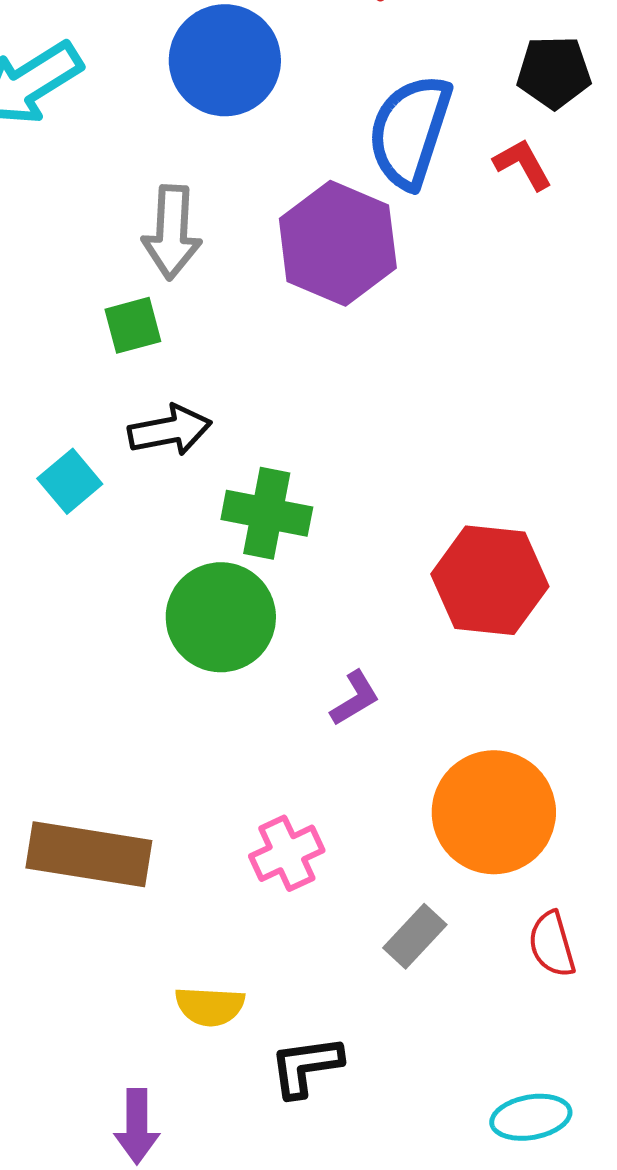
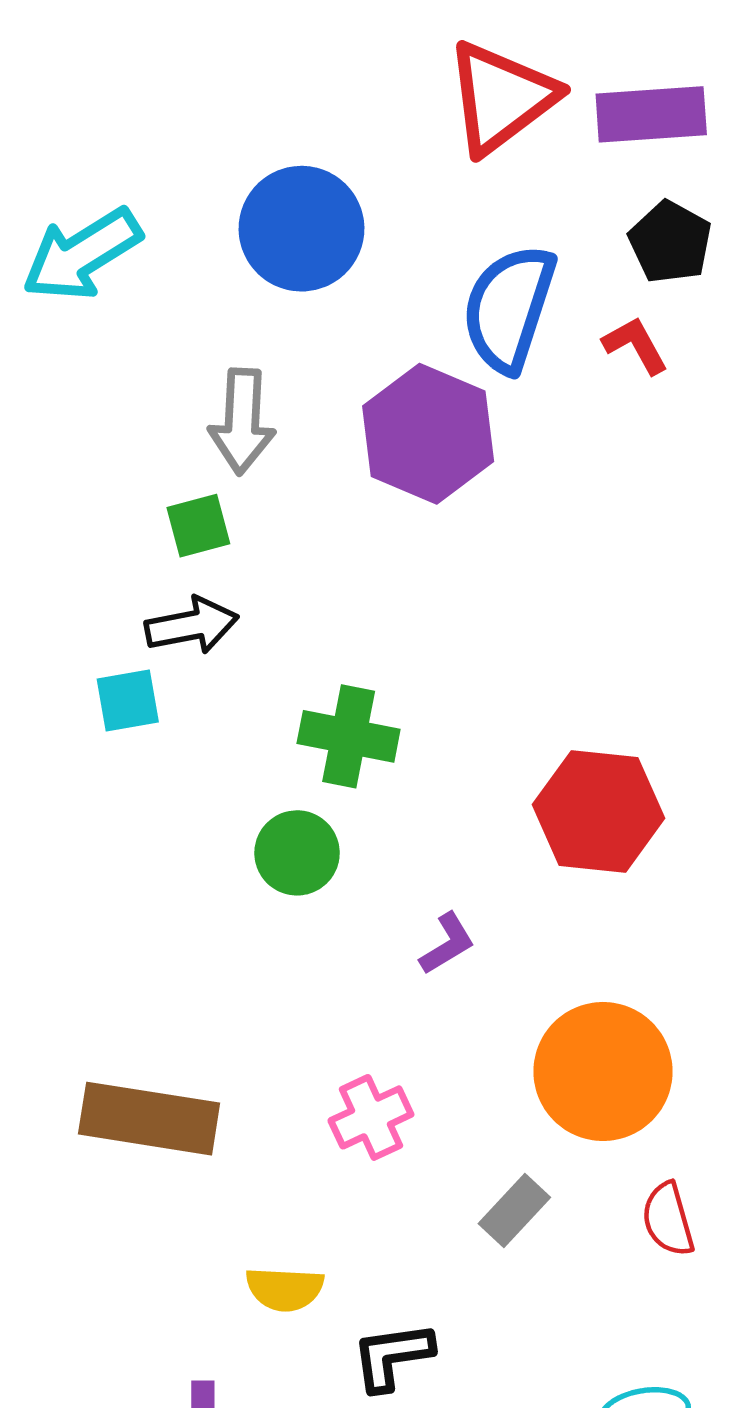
black pentagon: (554, 72) -> (670, 242), turned 30
black arrow: (170, 430) -> (192, 625), moved
cyan square: (70, 481) -> (128, 701), turned 30
green circle: (221, 617) -> (297, 853), size x0.7

